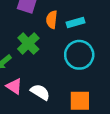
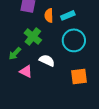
white semicircle: (40, 92) -> (47, 60), moved

